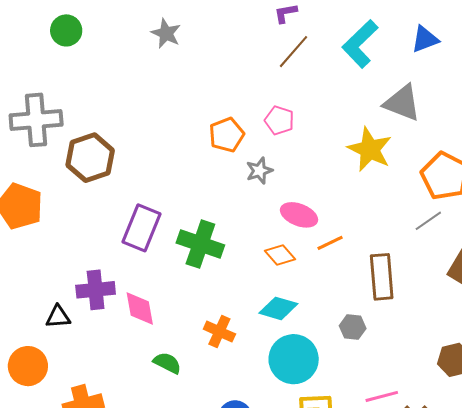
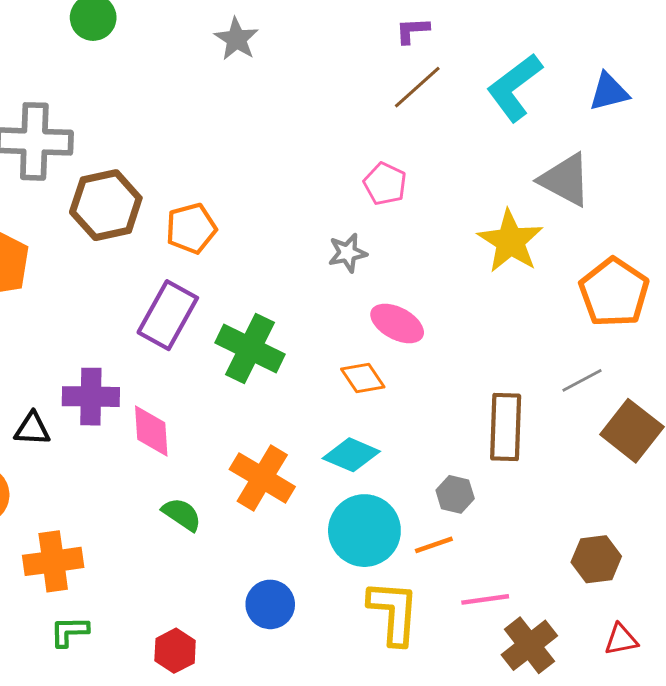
orange pentagon: (227, 135) -> (191, 228), moved
gray line: (428, 221) -> (582, 380), moved
orange line: (330, 243) -> (434, 545), moved
orange cross: (219, 332) -> (262, 478), size x1.4

